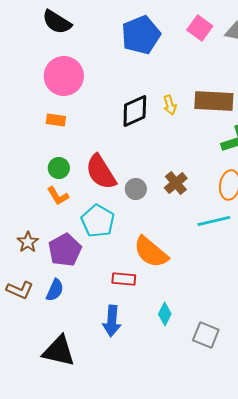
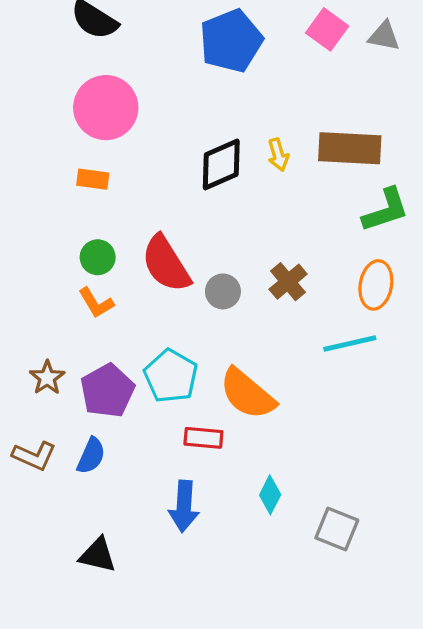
cyan pentagon: (98, 221) -> (171, 376), moved
black triangle: (59, 351) -> (98, 555), size x0.7

